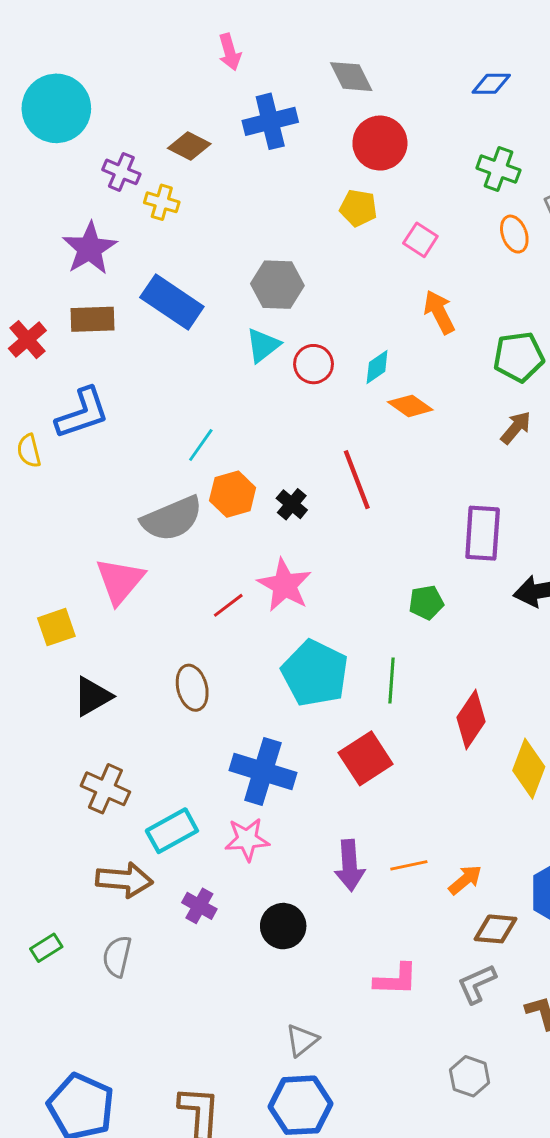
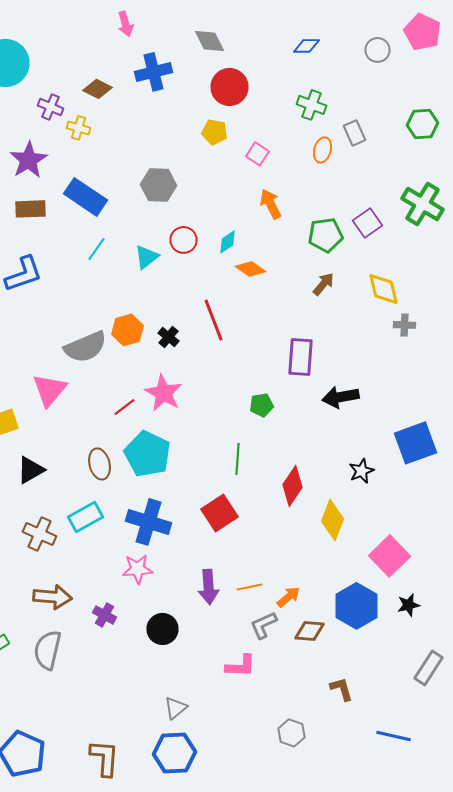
orange ellipse: (514, 234) -> (322, 150), turned 35
cyan triangle: (263, 345) -> (146, 257), moved
cyan line: (201, 445) -> (96, 249), moved
cyan pentagon: (315, 673) -> (148, 454), moved
cyan rectangle: (172, 831) -> (86, 517), moved
gray semicircle: (117, 956) -> (48, 650), size x1.4
gray L-shape: (477, 984) -> (264, 625), moved

